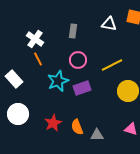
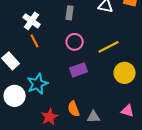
cyan star: (58, 81) -> (38, 84), moved
red star: (53, 123) -> (50, 117), moved

